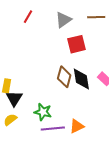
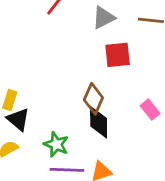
black diamond: (81, 79) -> (99, 122), moved
black triangle: (14, 98) -> (18, 119), turned -30

